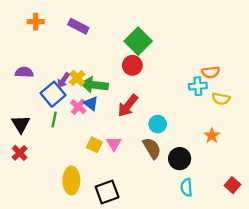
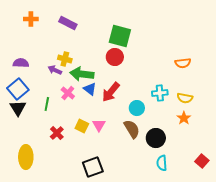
green square: (138, 41) -> (120, 36), turned -30
yellow cross: (77, 78) -> (65, 59), moved, turned -32
purple arrow: (63, 80) -> (55, 70), turned 80
cyan cross: (198, 86) -> (160, 93), moved
blue square: (53, 94) -> (18, 89), moved
yellow semicircle: (221, 99) -> (185, 98), moved
blue triangle: (91, 103) -> (90, 89), moved
red cross: (20, 153) -> (57, 133), moved
yellow ellipse: (71, 180) -> (26, 157), moved

